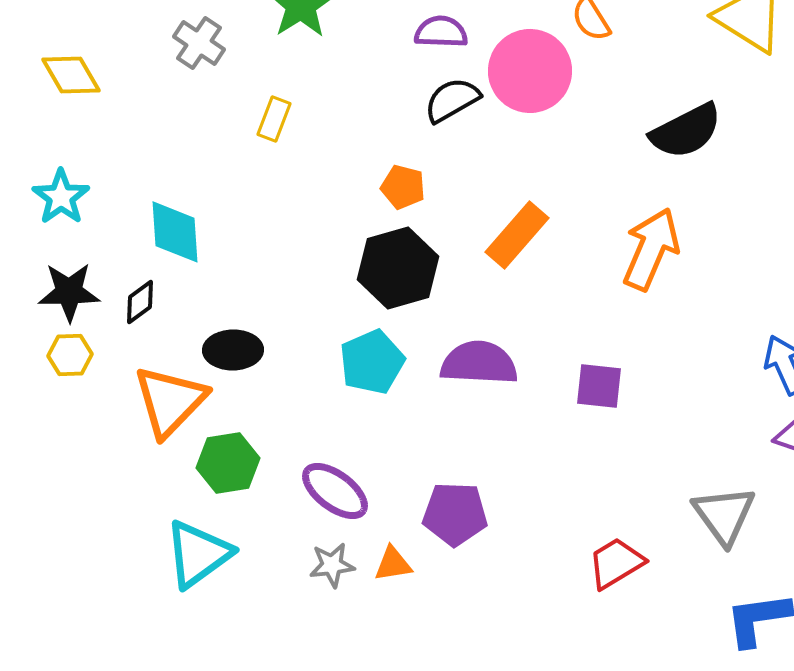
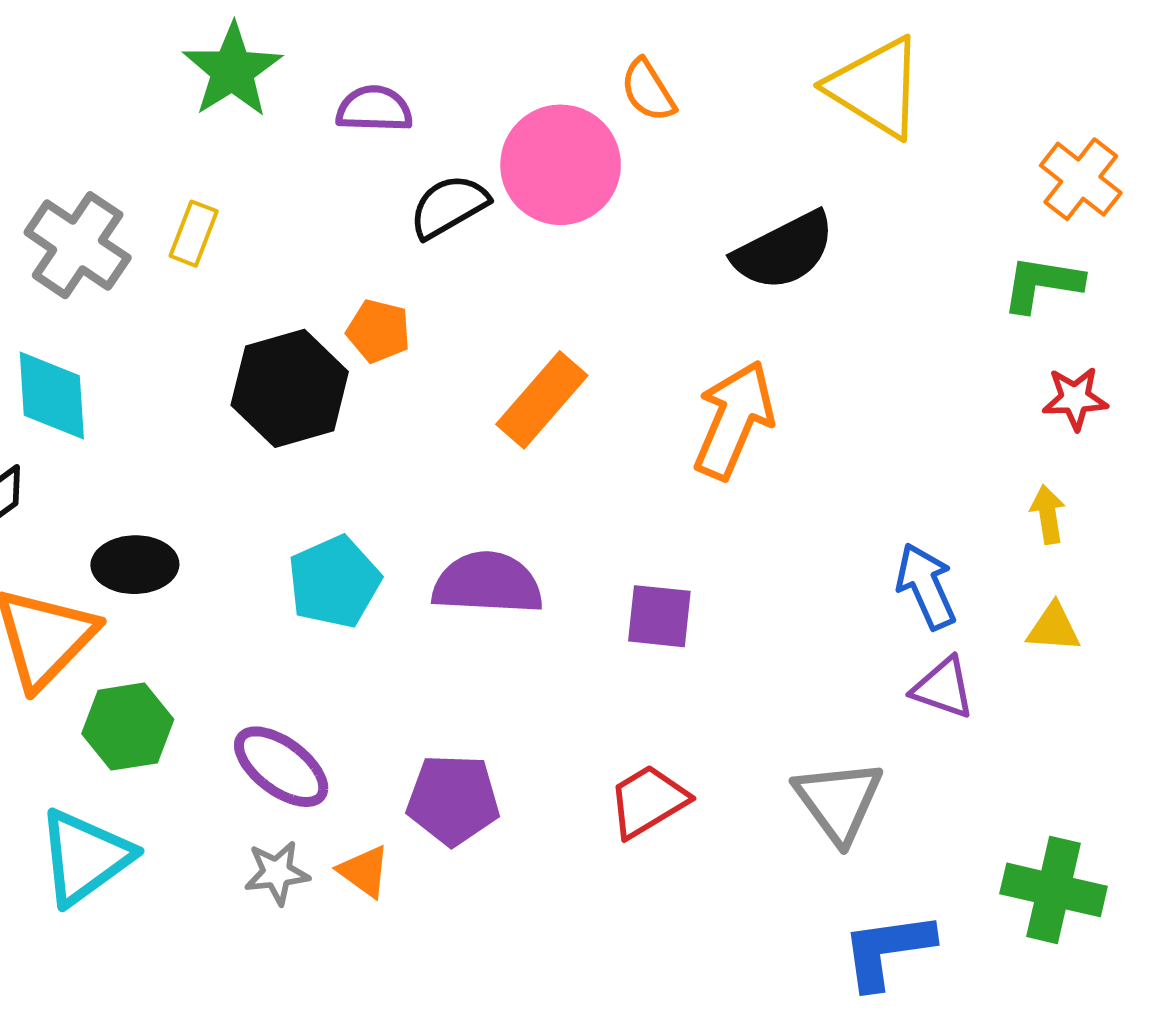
purple semicircle: (441, 32) -> (374, 109), moved
gray cross: (199, 43) -> (78, 245), moved, size x1.4
black hexagon: (398, 268) -> (290, 388), moved
red trapezoid: (616, 563) -> (648, 801), moved
orange triangle: (393, 564) -> (364, 871), turned 45

